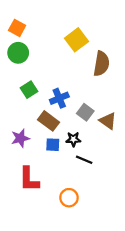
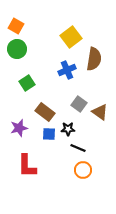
blue cross: (59, 98) -> (67, 70), moved
orange circle: (69, 198) -> (83, 170), moved

